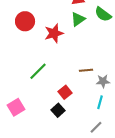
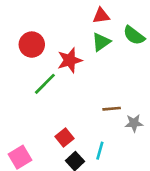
green line: (38, 71) -> (45, 84), moved
red square: (65, 92) -> (65, 138), moved
cyan line: (100, 102) -> (100, 151), moved

